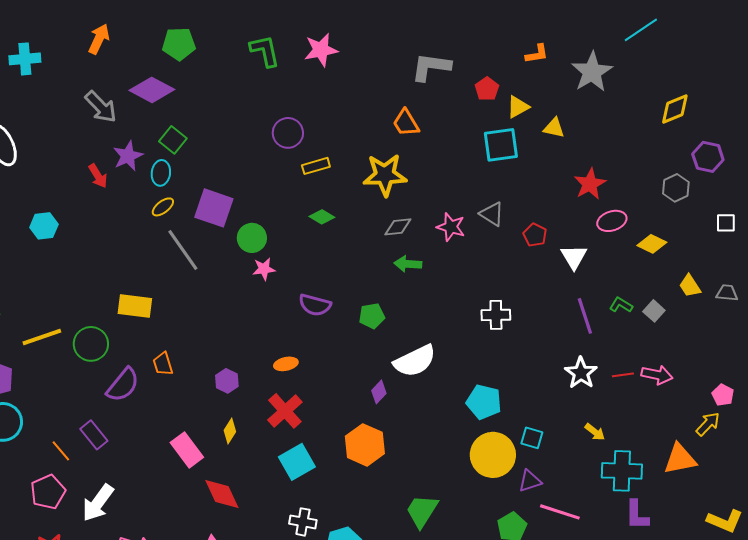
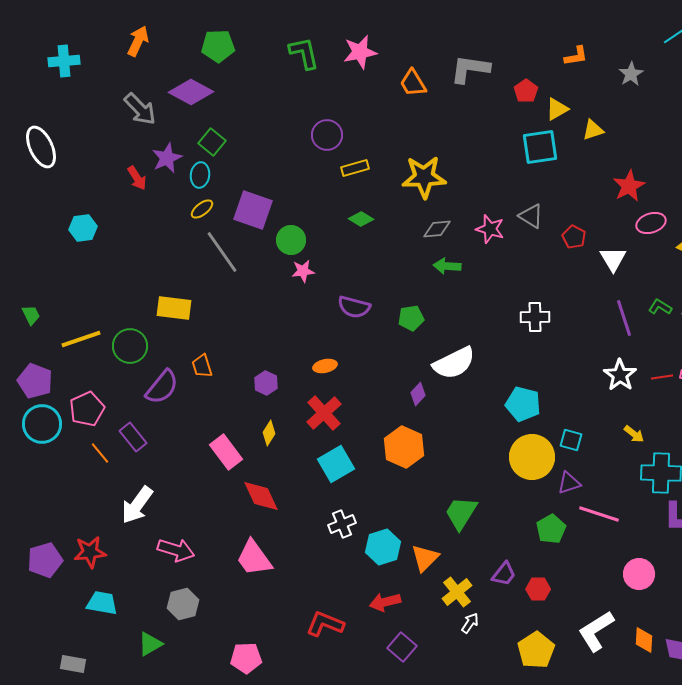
gray star: (592, 72) -> (631, 74), size x0.6
orange trapezoid: (406, 123) -> (413, 83), moved
yellow triangle: (554, 128) -> (593, 130), turned -30
pink pentagon: (48, 492) -> (87, 409), moved
white cross: (303, 522) -> (342, 524), turned -32

